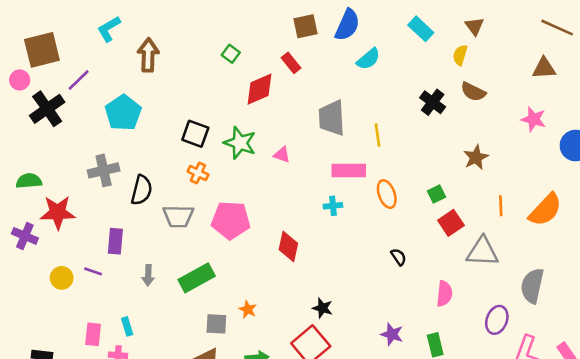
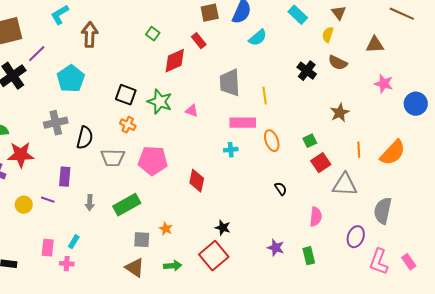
brown triangle: (544, 68) -> (375, 45), moved
cyan rectangle: (127, 326) -> (74, 242), turned 48

